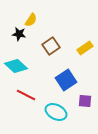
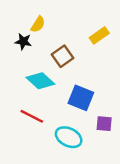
yellow rectangle: (85, 48) -> (99, 35), moved
cyan diamond: (16, 66) -> (40, 81), moved
blue square: (66, 80) -> (81, 98), turned -35

